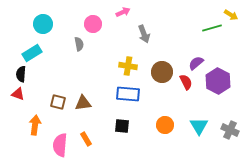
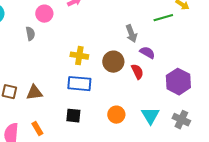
gray arrow: (144, 34) -> (131, 34), moved
purple semicircle: (196, 63) -> (147, 53), turned 70
purple hexagon: (218, 81) -> (178, 82), moved

